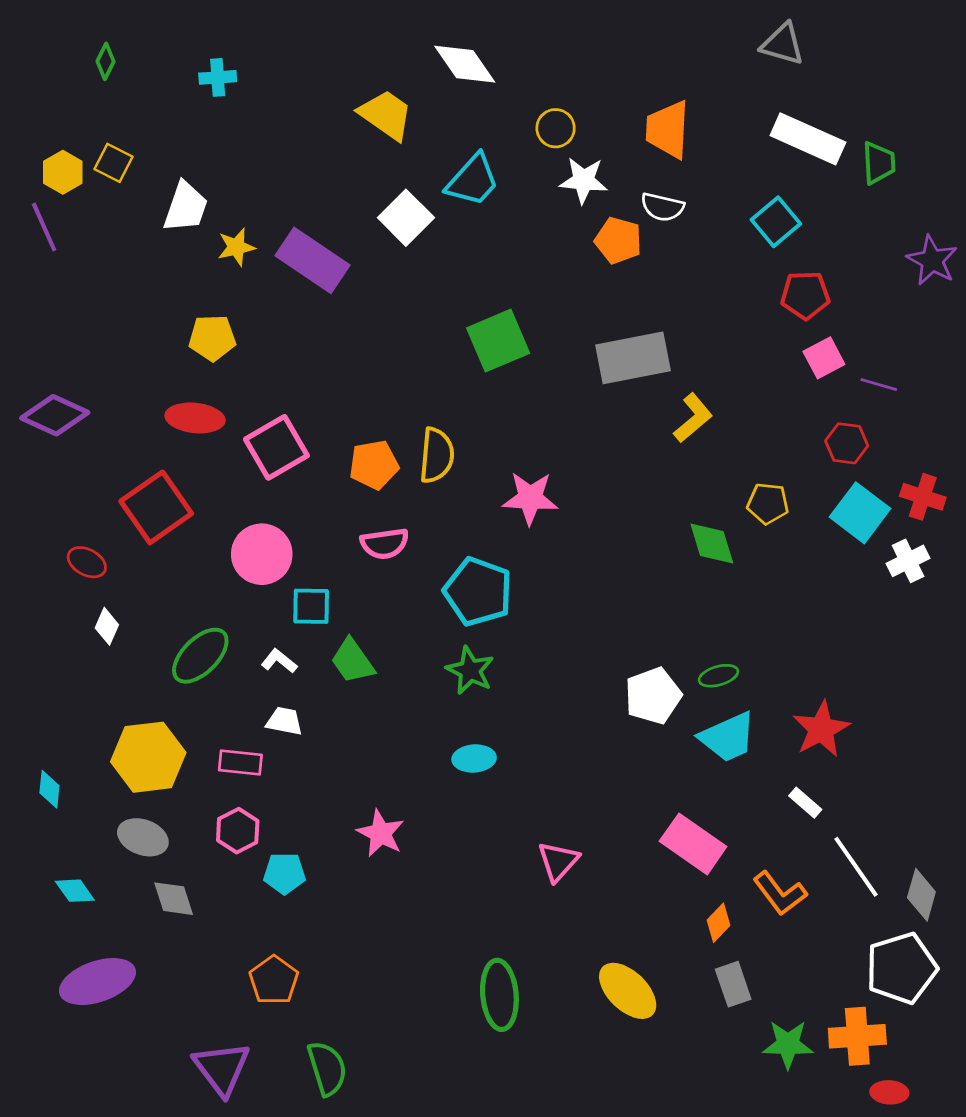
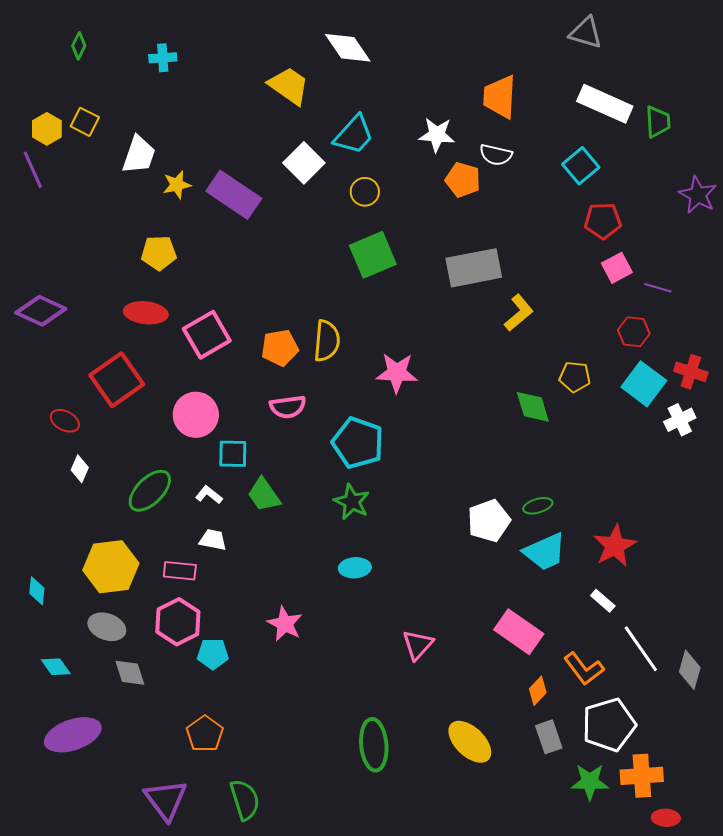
yellow circle: (556, 128) -> (365, 192), moved
pink hexagon: (238, 831) -> (178, 622), size x1.4
white pentagon: (901, 968) -> (609, 725), moved

